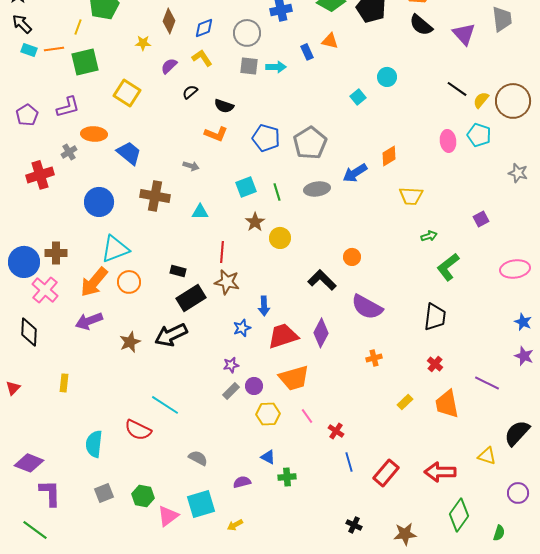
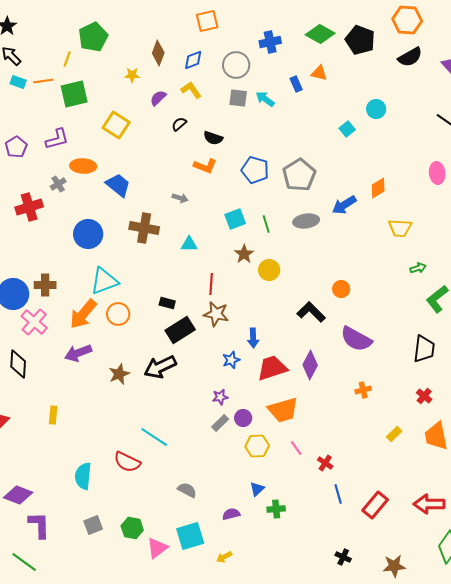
black semicircle: (421, 25) -> (410, 57), turned -70
cyan arrow: (276, 67) -> (265, 99), turned -144
blue triangle: (268, 457) -> (257, 489), turned 49

